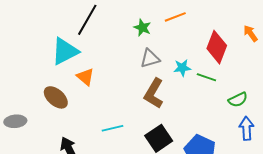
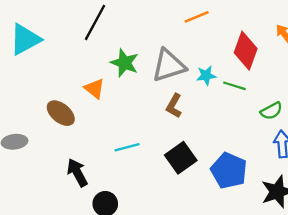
green star: (142, 28) -> (125, 63), moved, size x1.4
cyan triangle: (65, 51) -> (25, 39), moved
gray triangle: (150, 58) -> (169, 66), size x1.5
brown L-shape: (154, 93) -> (174, 106), size x0.7

